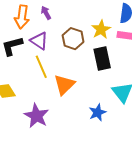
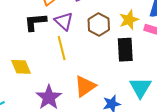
orange triangle: (64, 85) -> (85, 86), moved

